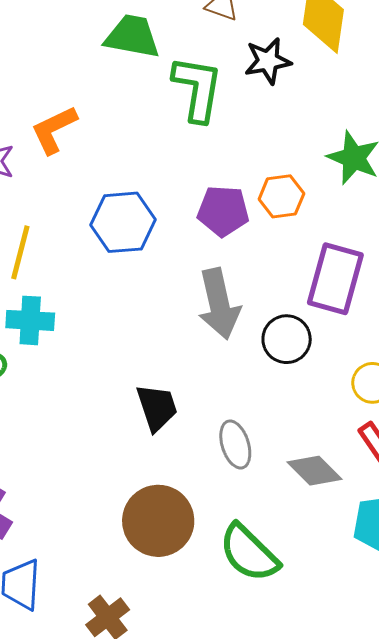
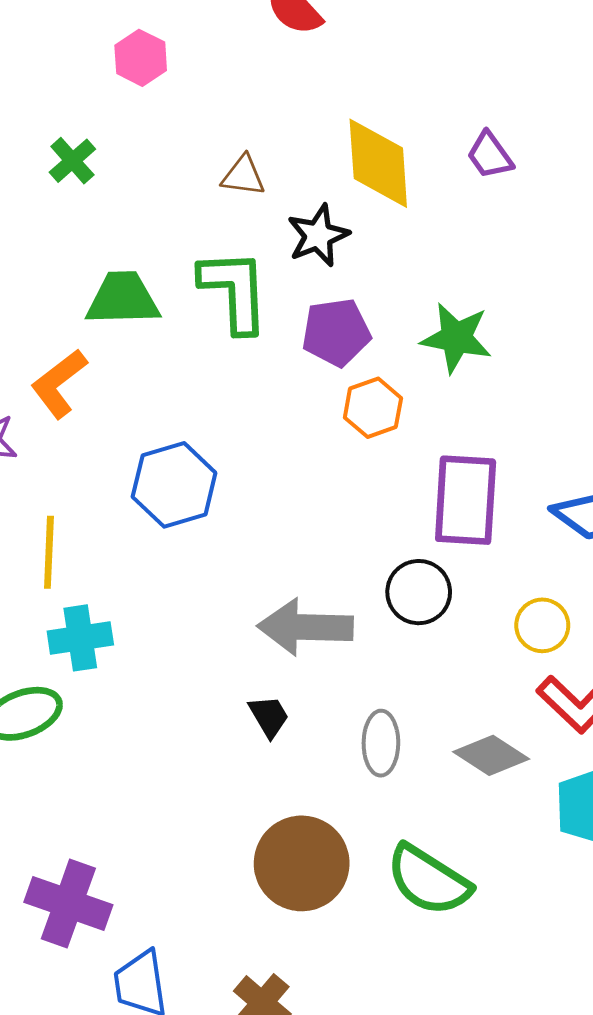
green trapezoid: (132, 36) -> (123, 299), moved
purple pentagon: (223, 211) -> (336, 332), moved
gray arrow: (219, 304) -> (305, 627), moved, turned 116
black trapezoid: (157, 407) -> (269, 716), size x0.7
gray ellipse: (235, 445) -> (381, 743), turned 30

